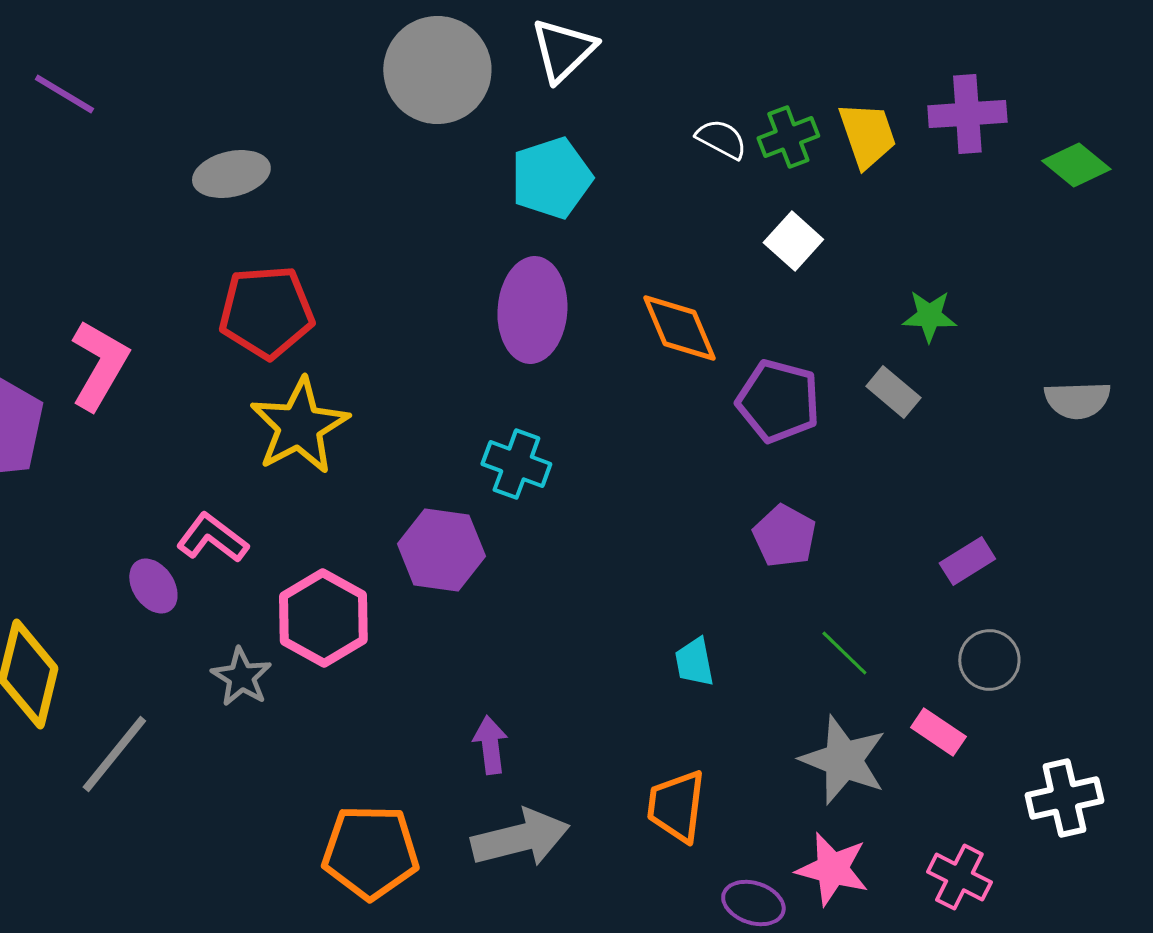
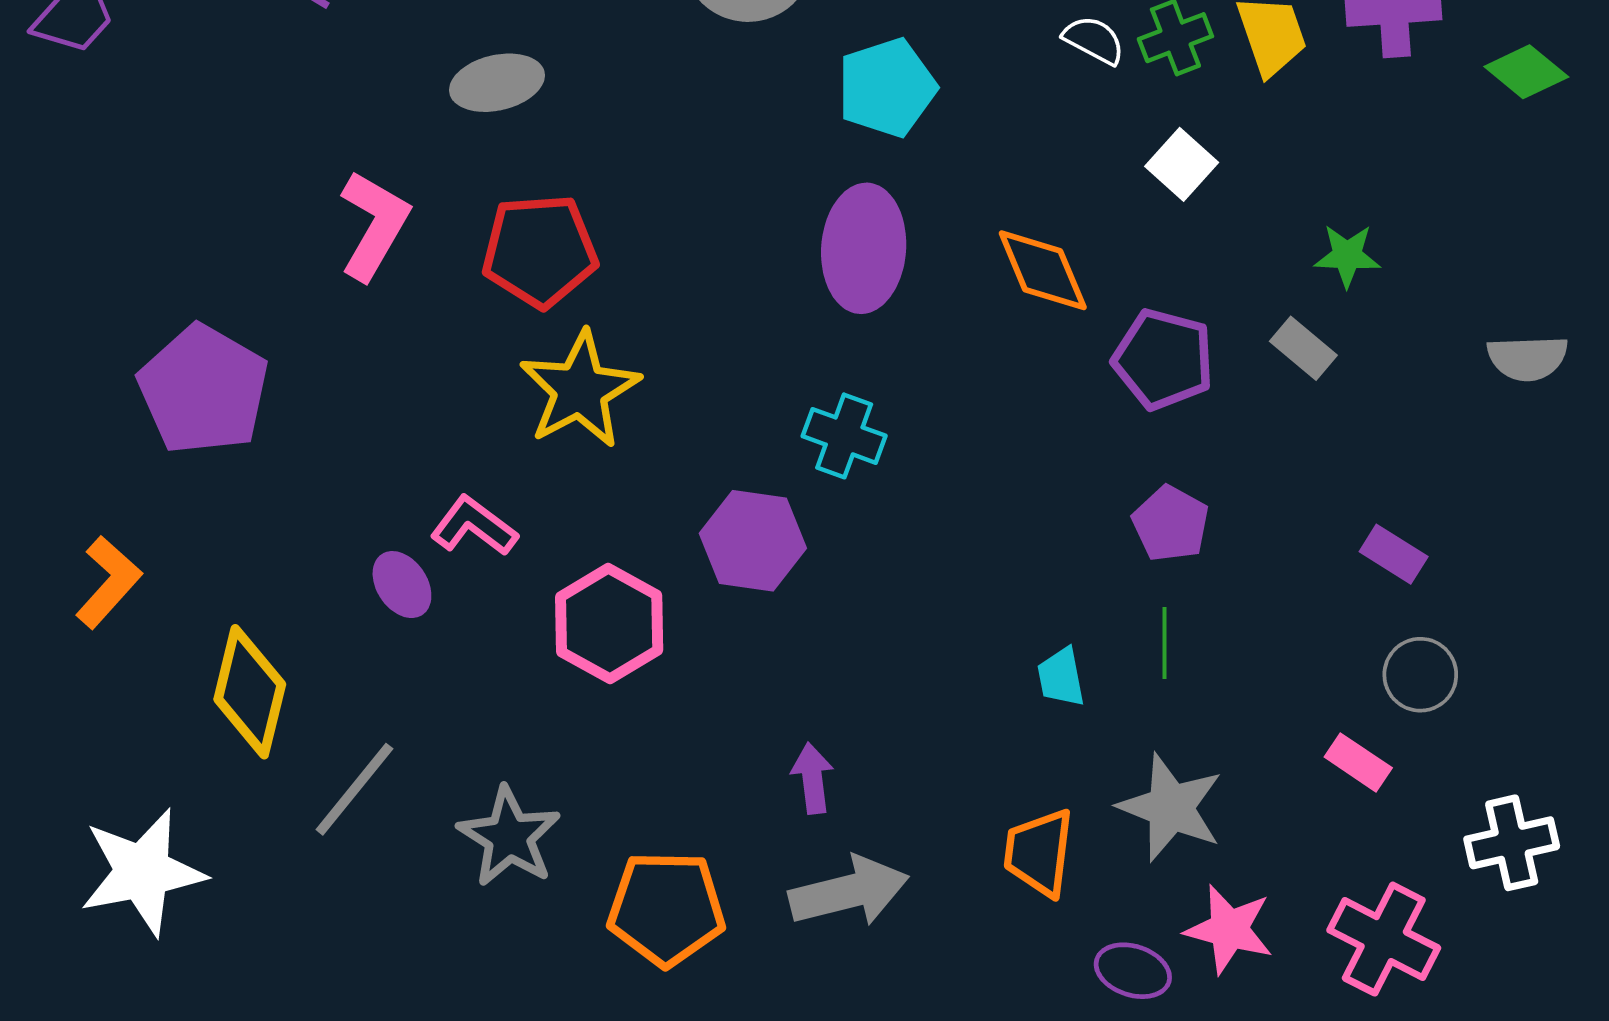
pink L-shape: (99, 365) -> (374, 225), moved
purple rectangle: (967, 561) -> (1394, 554), turned 64
green line: (844, 653) -> (1165, 643), moved, turned 46
gray star: (241, 677) -> (509, 837), moved, size x1.4
gray star: (843, 760) -> (1171, 807), moved
pink cross: (959, 877) -> (1384, 939), size x1.4

